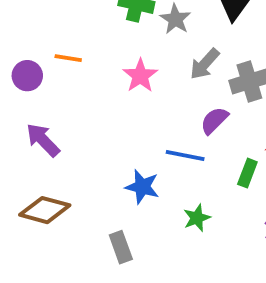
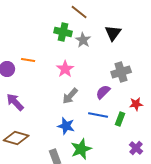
gray arrow: (205, 64) -> (70, 96), moved
blue line: (185, 156) -> (98, 115), moved
green star: (197, 218) -> (81, 149), moved, size x1.5

